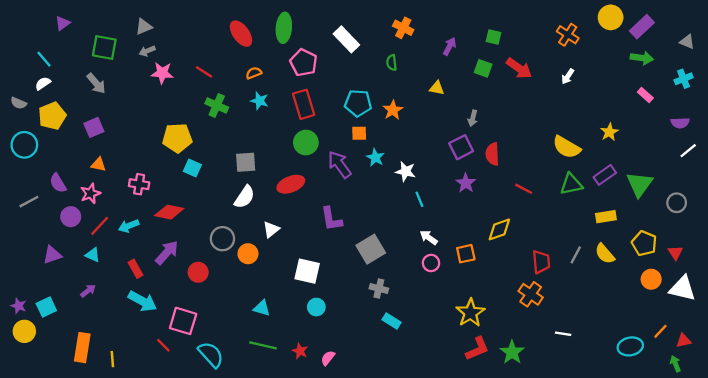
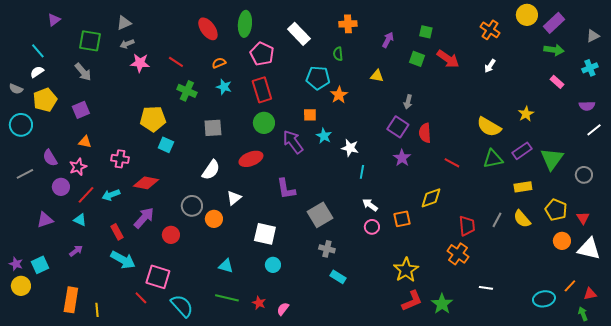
orange cross: (403, 28) -> (348, 24), turned -30
gray triangle: (687, 42) -> (593, 36), turned -48
cyan pentagon: (358, 103) -> (318, 78), moved
purple square: (461, 147) -> (398, 127), turned -30
gray square: (246, 162) -> (213, 128), moved
cyan line: (419, 199) -> (362, 172), turned 32

